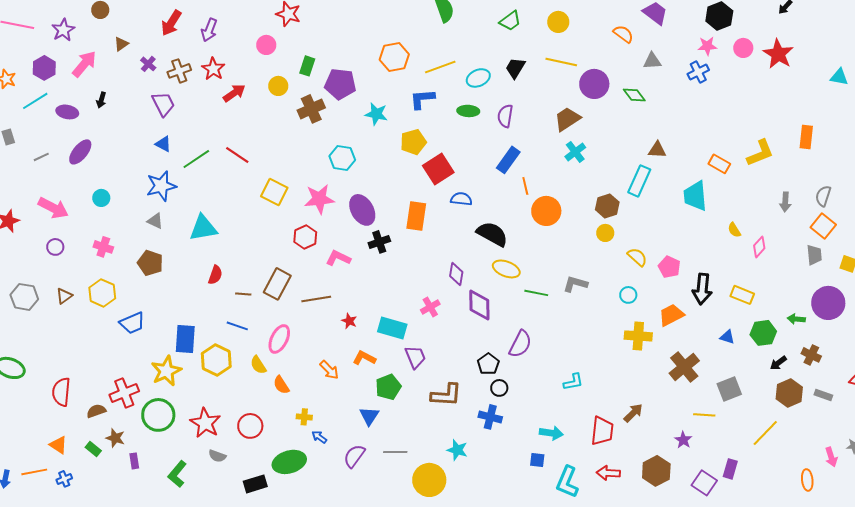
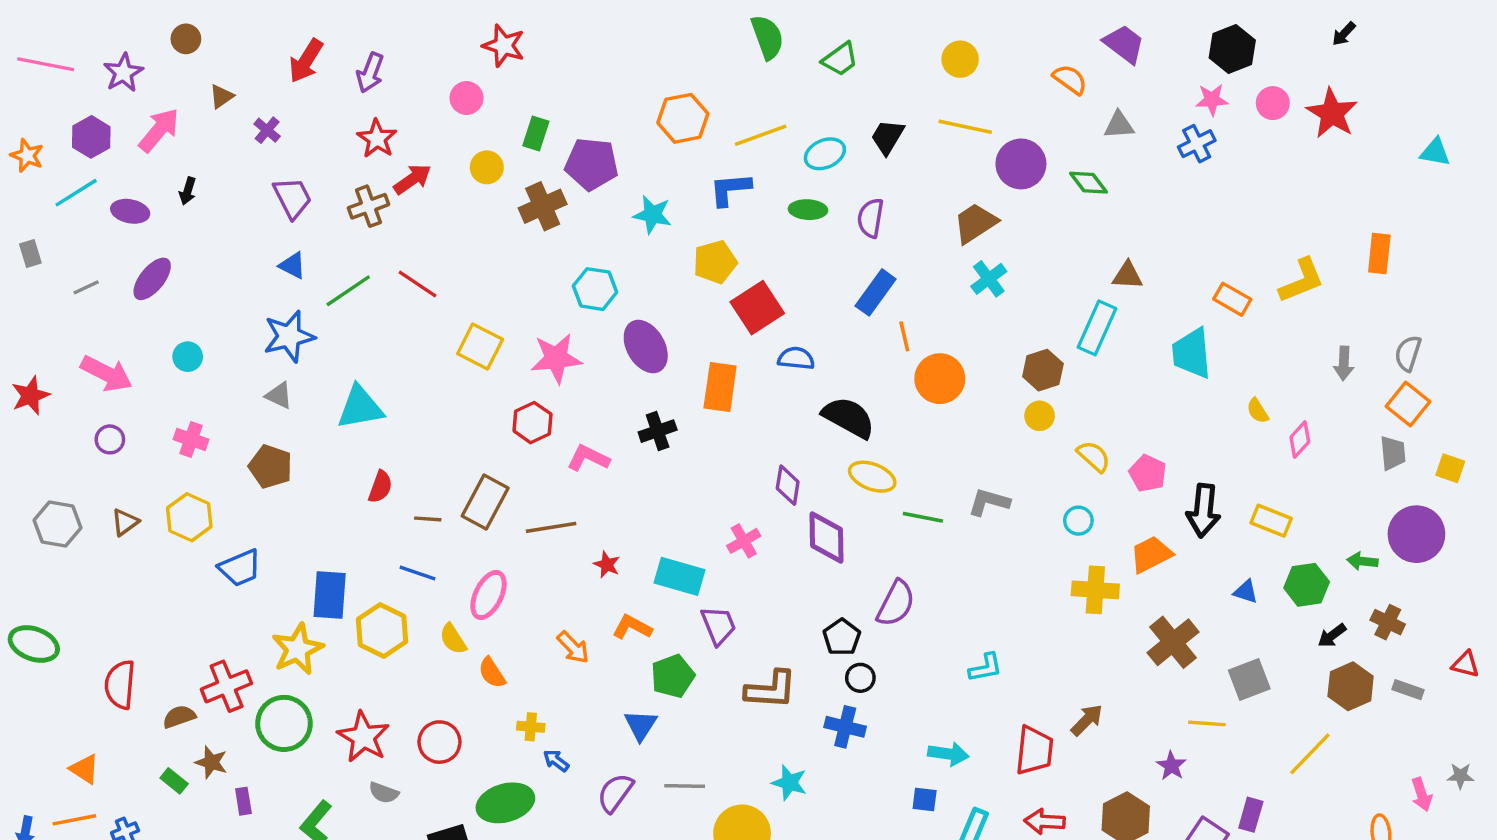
green trapezoid: (510, 21) -> (840, 59), moved
brown cross: (179, 71) -> (368, 206), moved
purple ellipse: (362, 210) -> (646, 347), moved
orange triangle: (58, 445) -> (85, 769), moved

